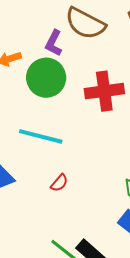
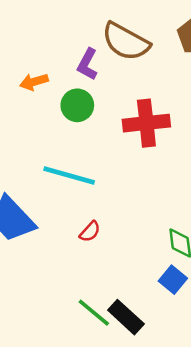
green circle: (46, 78) -> (77, 105), size x0.7

